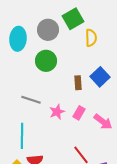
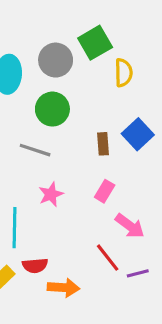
gray line: (31, 100) -> (35, 150), moved
pink star: (57, 112) -> (51, 194), moved
pink arrow: (103, 122) -> (130, 226), moved

